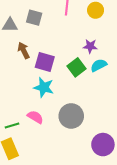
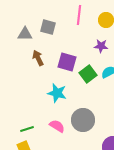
purple star: (90, 46) -> (101, 46), moved
purple square: (45, 62) -> (67, 62), moved
pink semicircle: (35, 117) -> (57, 126), moved

